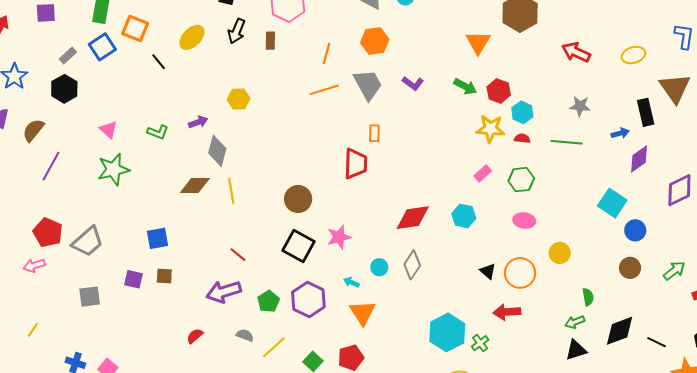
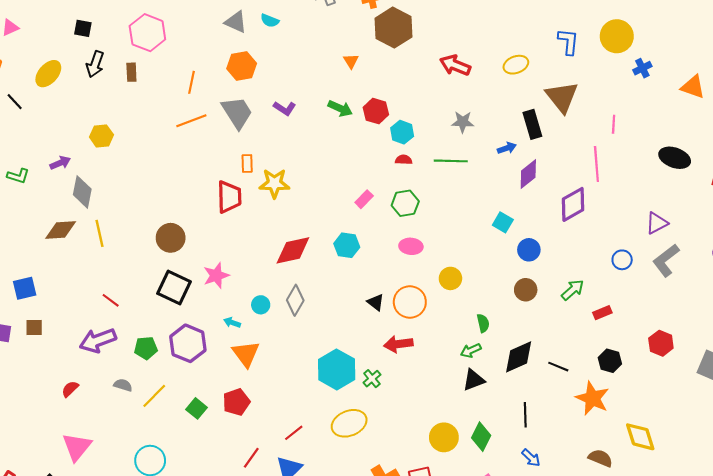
orange triangle: (478, 42) -> (351, 61), size x0.6
yellow star: (490, 129) -> (274, 183), moved
cyan square: (612, 203) -> (503, 222), size x0.7
green pentagon: (268, 301) -> (146, 348), turned 30

